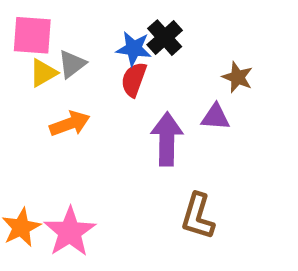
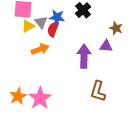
blue star: (134, 49) -> (57, 17), moved
gray triangle: (72, 64) -> (41, 22), turned -32
red semicircle: (134, 79) -> (53, 29), moved

